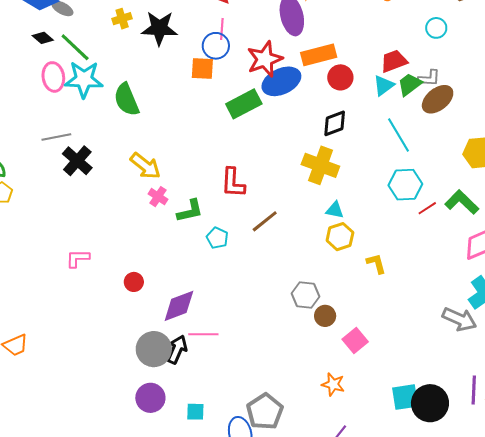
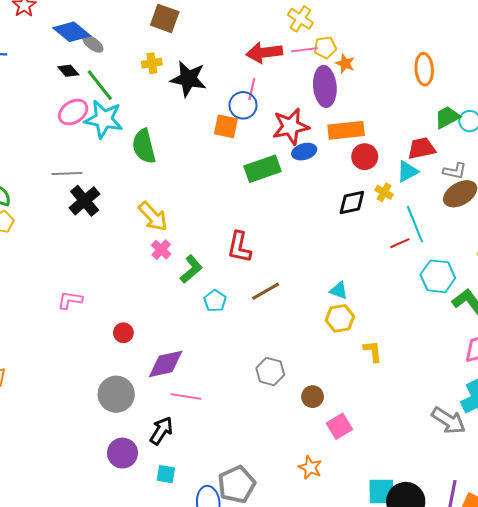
pink ellipse: (53, 77) -> (73, 112), turned 56
blue ellipse: (281, 81) -> (304, 152), size x0.6
green trapezoid: (410, 84) -> (447, 117), moved
yellow cross: (320, 165) -> (384, 192), moved, size x0.5
cyan hexagon: (405, 185) -> (438, 276), moved
red line: (427, 208) -> (400, 243), moved
green L-shape: (190, 211) -> (191, 269), turned -36
gray hexagon: (306, 295) -> (270, 372), moved
gray circle: (154, 349) -> (116, 394), moved
black arrow: (177, 349) -> (161, 431), moved

